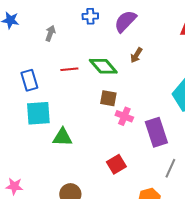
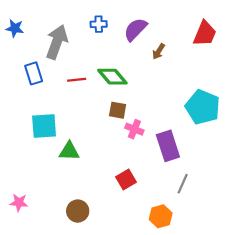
gray arrow: (50, 33) -> (57, 42), size x2.0
brown arrow: (136, 55) -> (159, 51), moved
blue rectangle: (29, 80) -> (34, 73), moved

